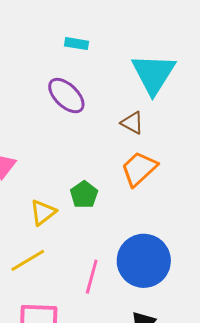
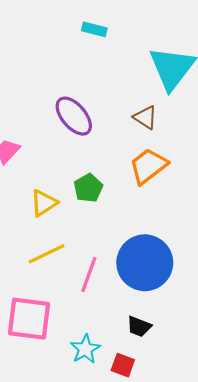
purple ellipse: (66, 96) -> (74, 116), moved
yellow line: (28, 260) -> (46, 254), moved

